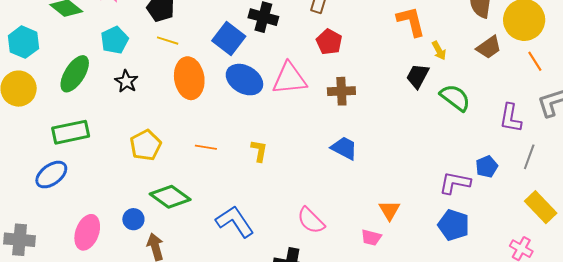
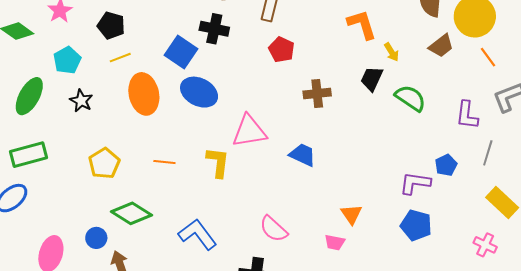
yellow line: (168, 41) -> (120, 58), turned -35
pink triangle: (289, 79) -> (249, 131), moved
brown cross: (341, 91) -> (317, 94), moved
yellow L-shape: (259, 151) -> (218, 162), size x1.4

